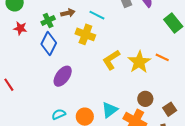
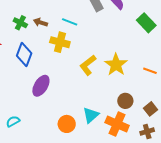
brown arrow: (68, 13) -> (40, 22), turned -144
green cross: (48, 21) -> (20, 23), moved, turned -32
orange line: (162, 57) -> (150, 71), moved
cyan semicircle: (59, 114) -> (13, 121), moved

